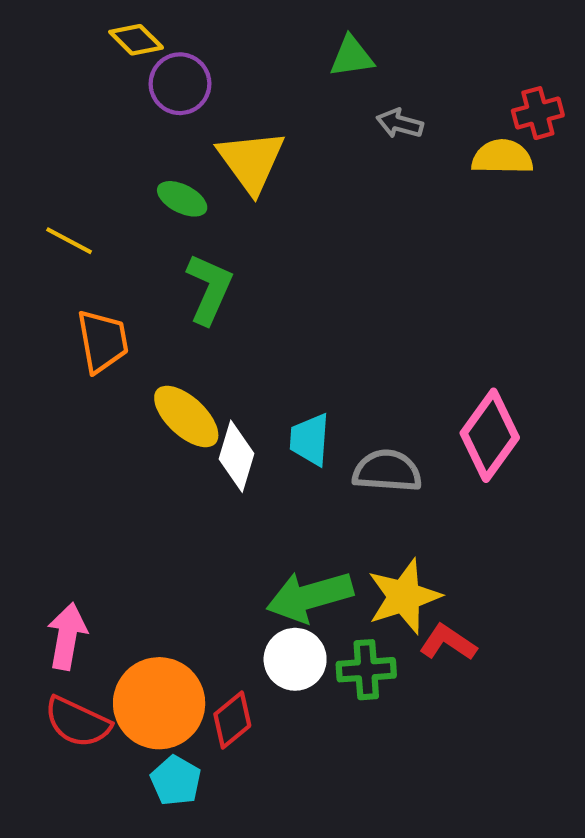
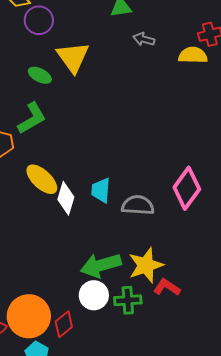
green L-shape: (209, 289) -> (32, 118), moved, turned 36

